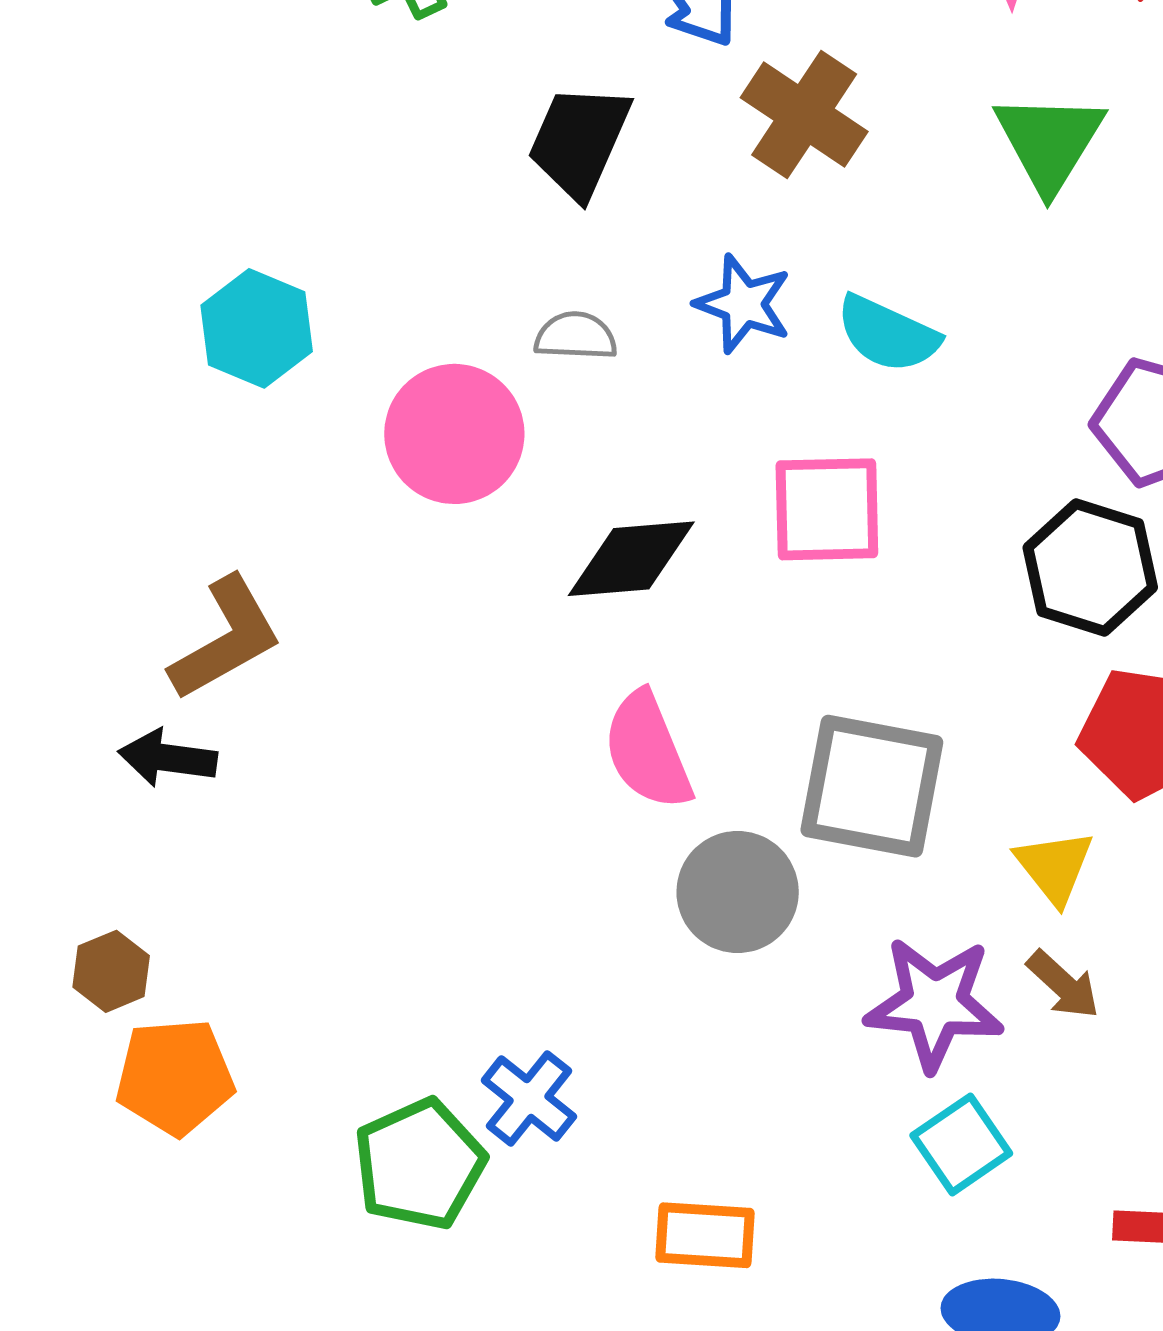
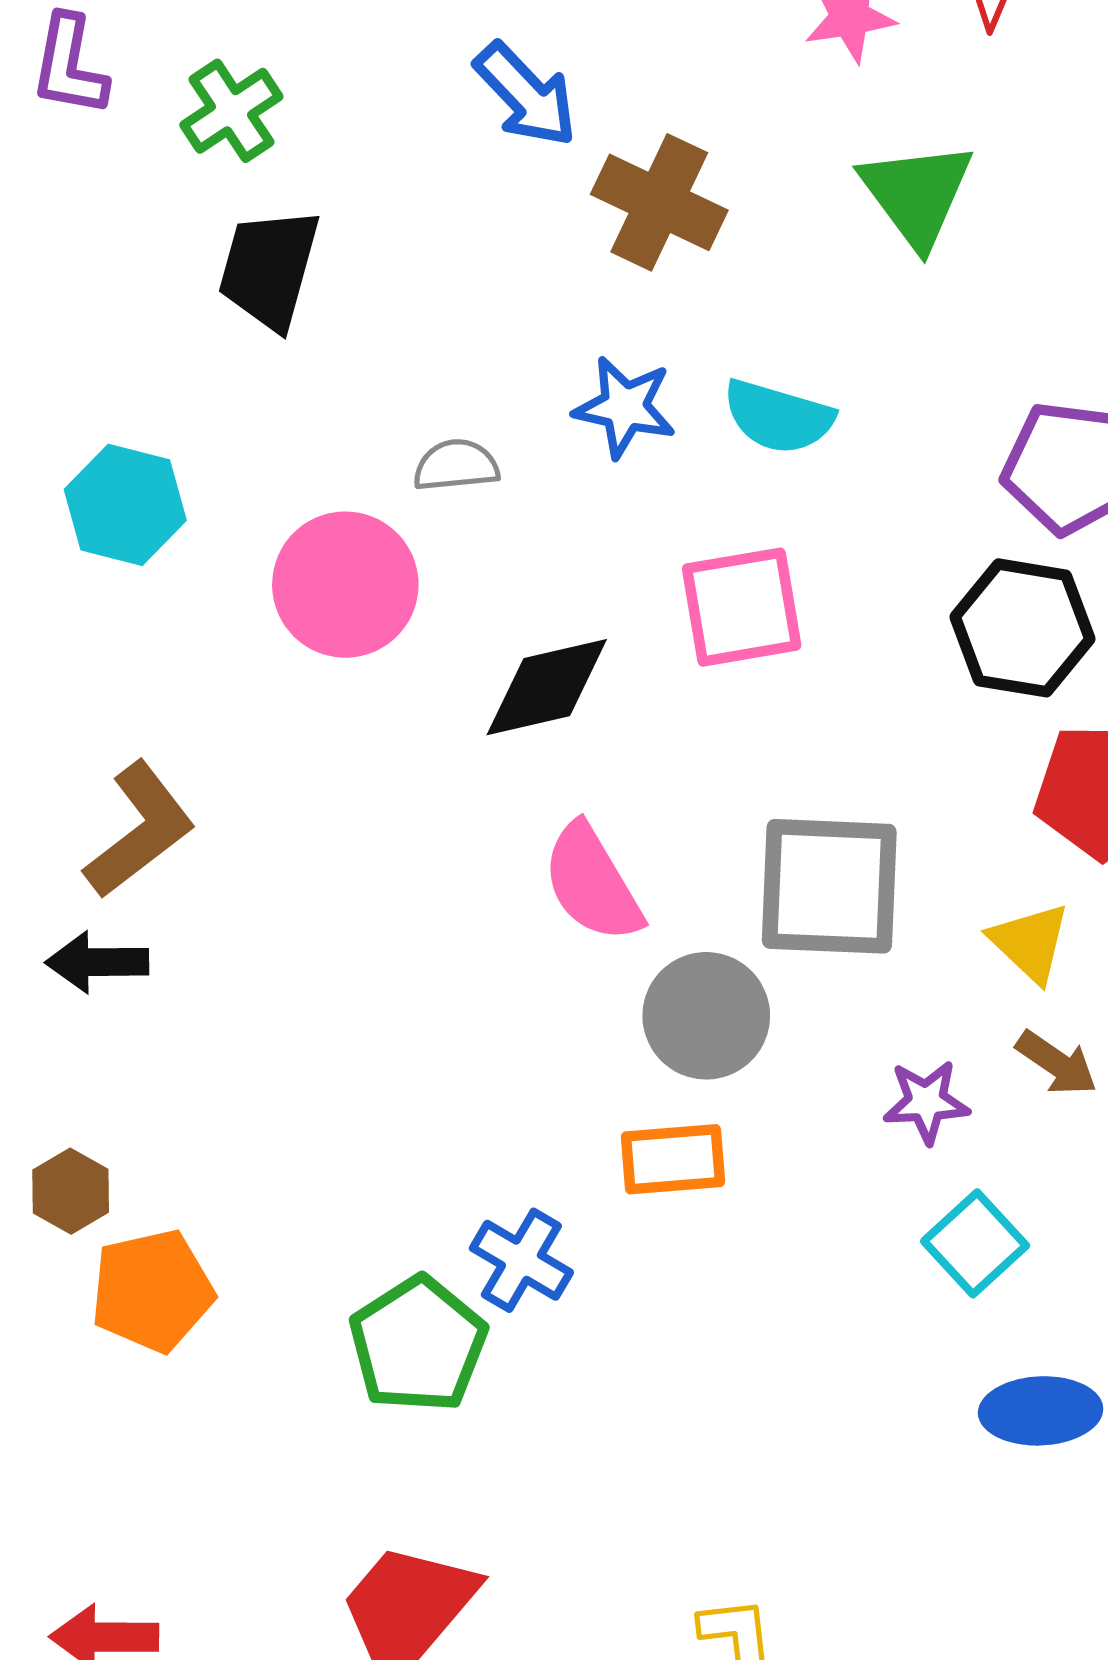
black trapezoid: (579, 141) -> (269, 269), moved
purple star: (934, 1004) -> (926, 1102), size x0.6
orange rectangle: (705, 1235) -> (673, 1159), moved

